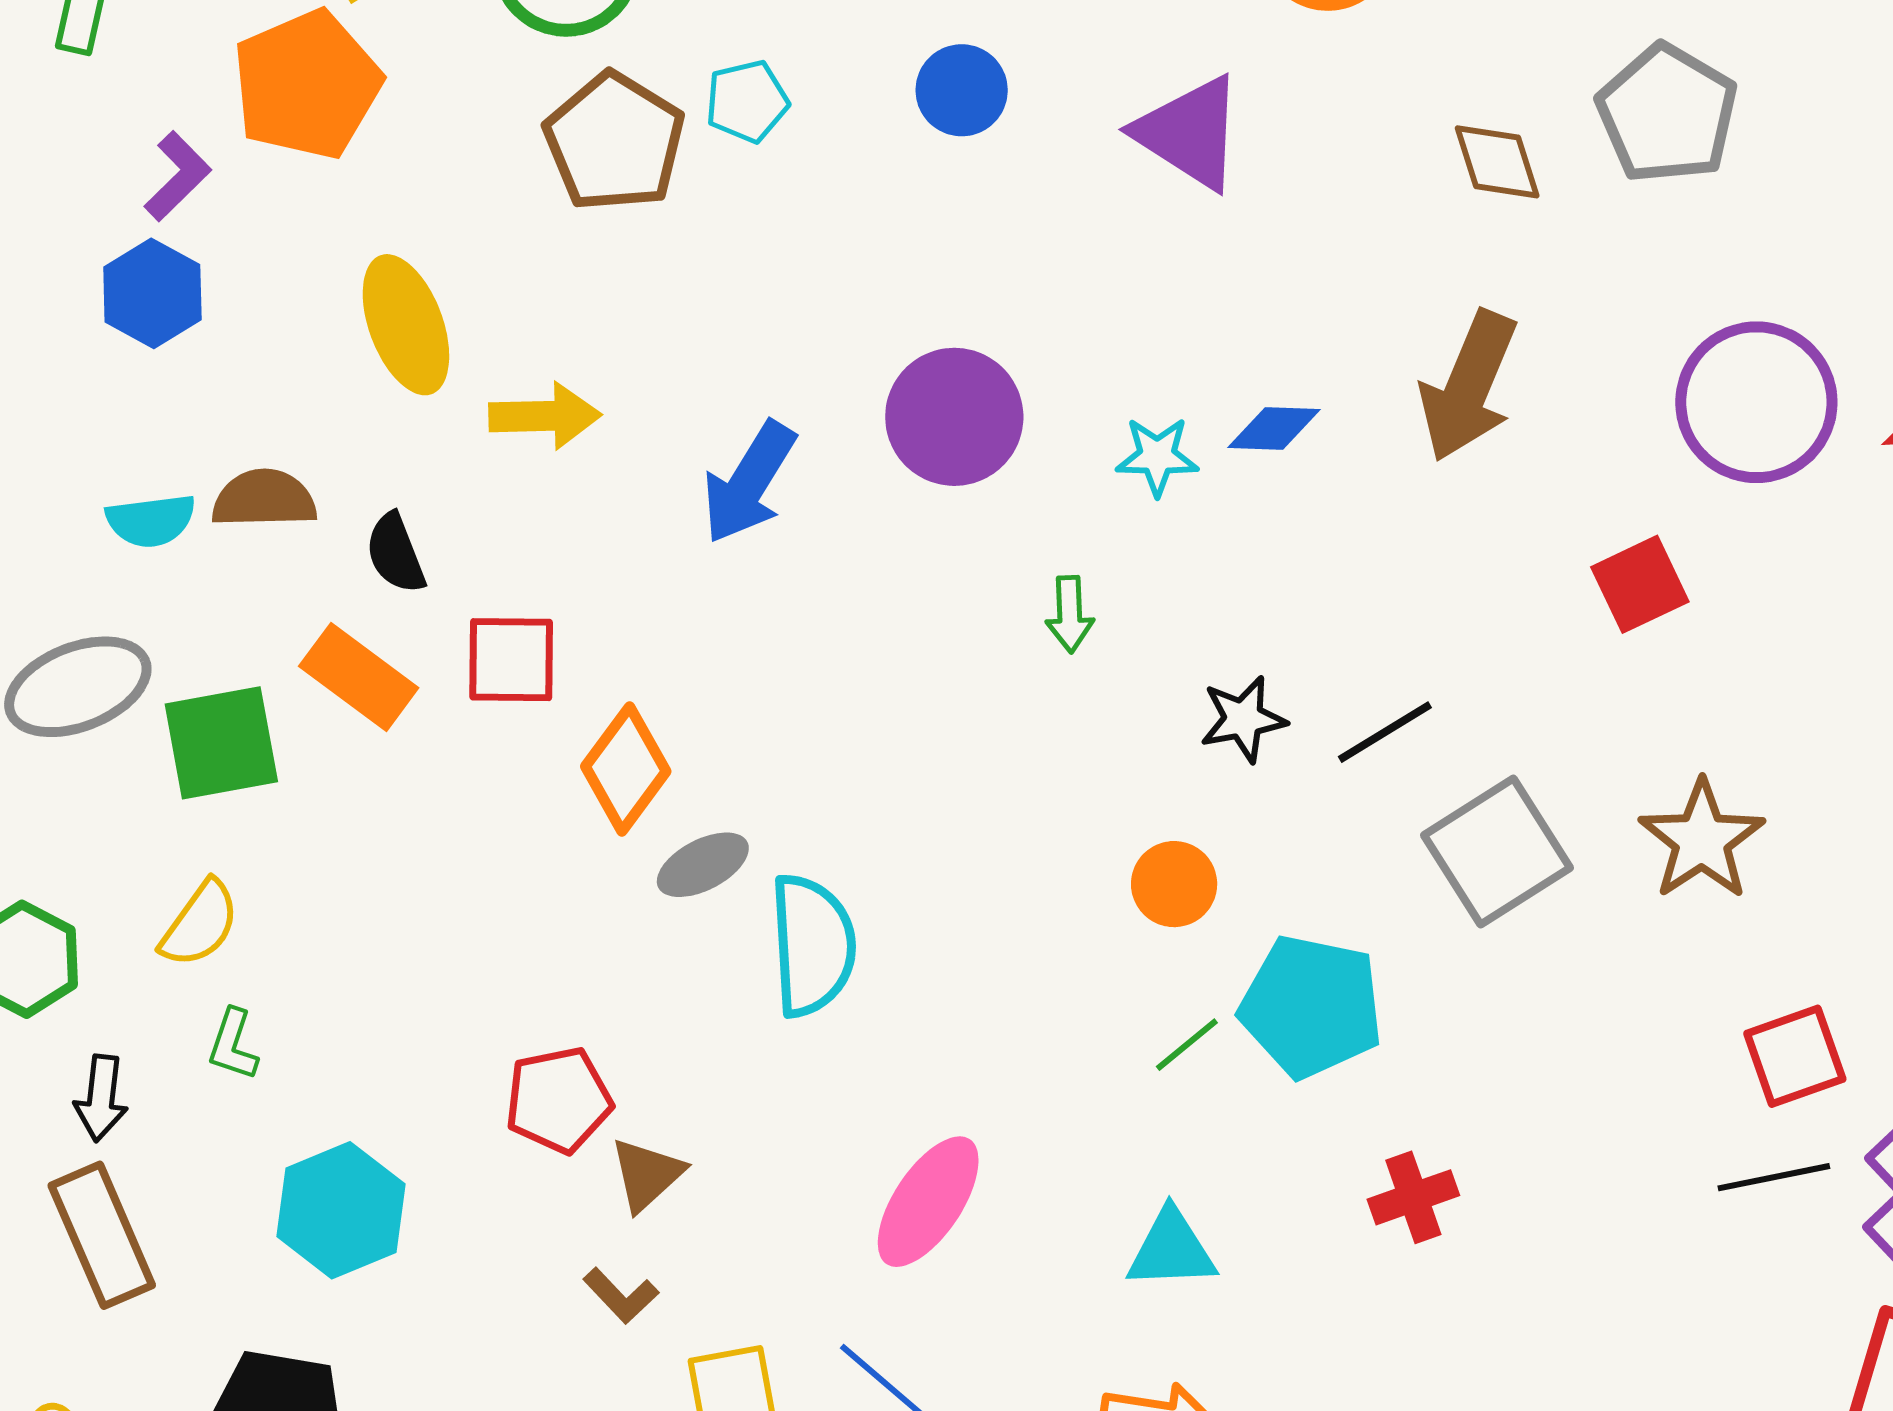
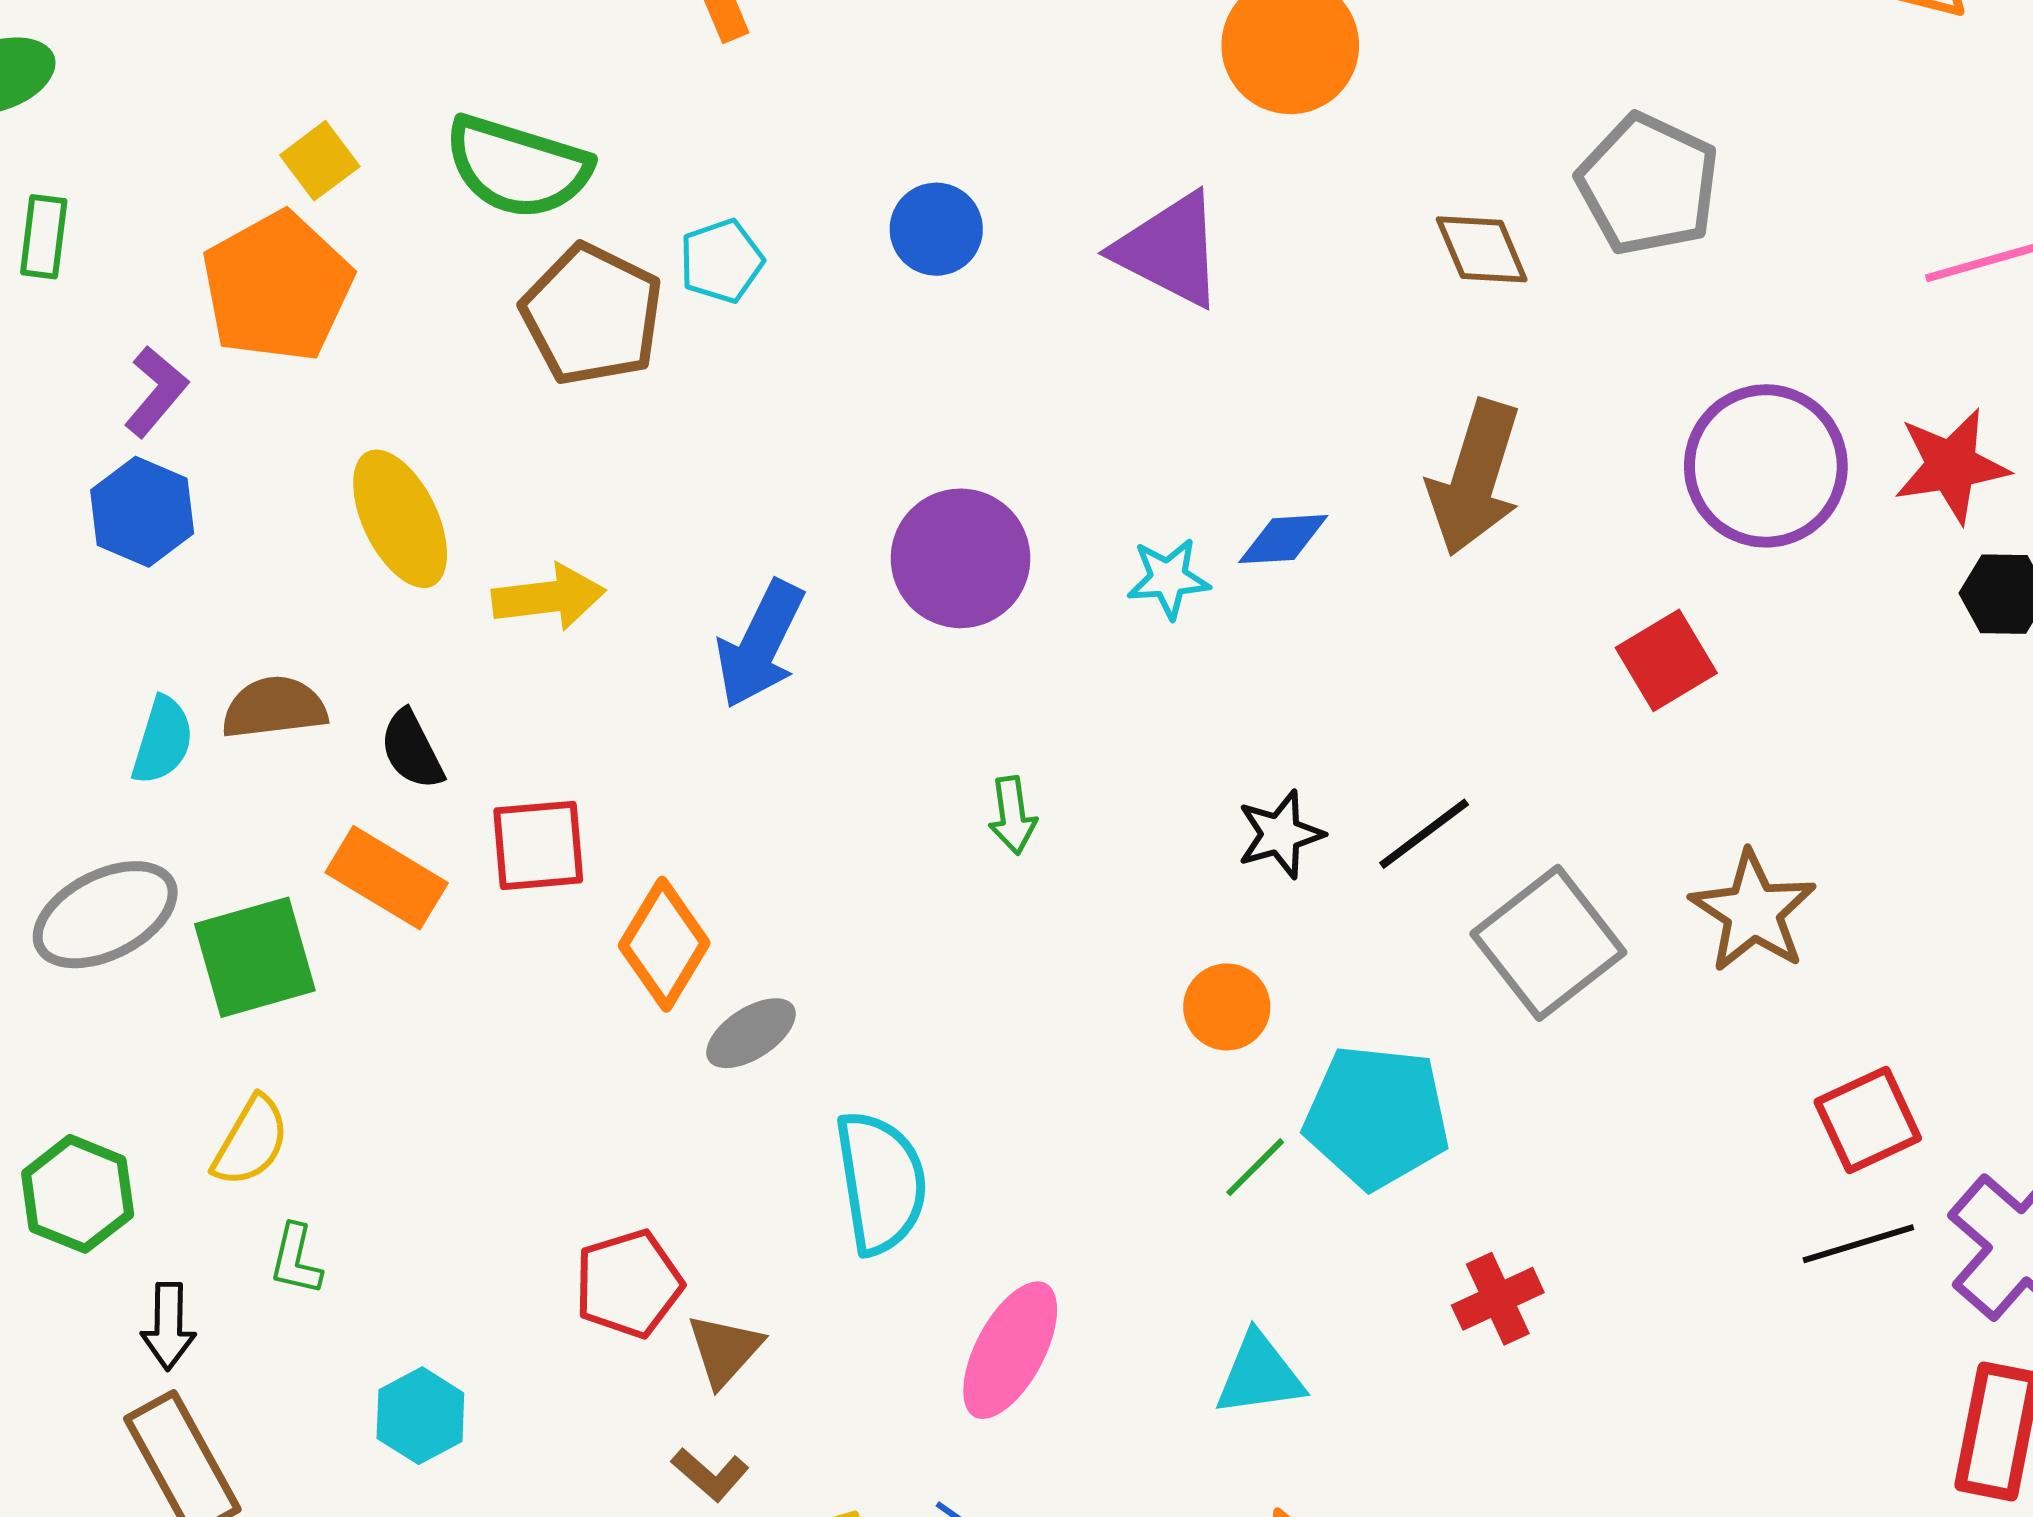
cyan semicircle: (151, 521) -> (163, 740), turned -60
green arrow: (1070, 614) -> (1012, 815), moved
cyan semicircle: (812, 945) -> (881, 1182), moved
cyan hexagon: (341, 1210) -> (420, 1416), size x0.7

